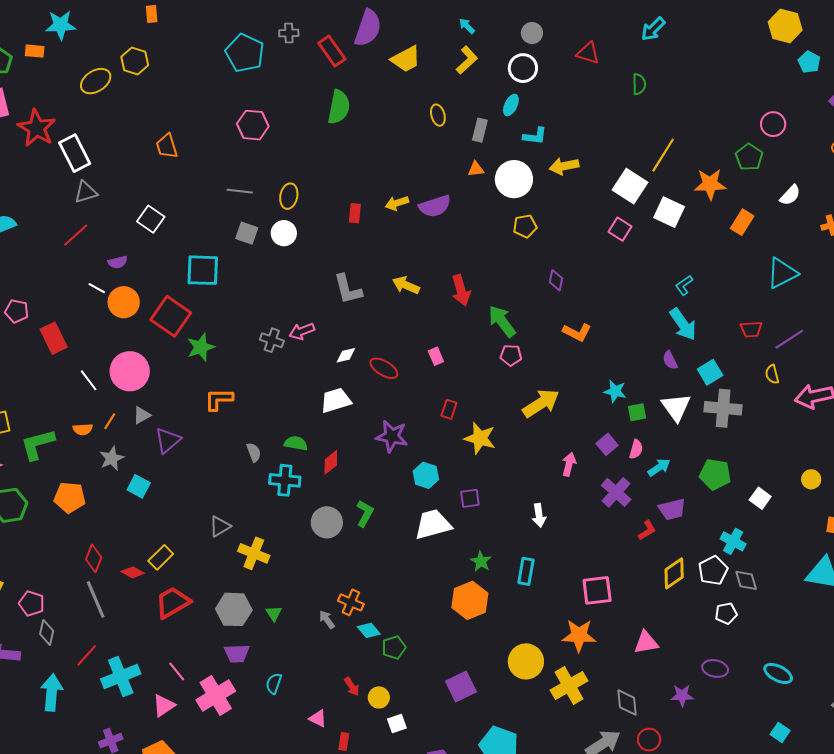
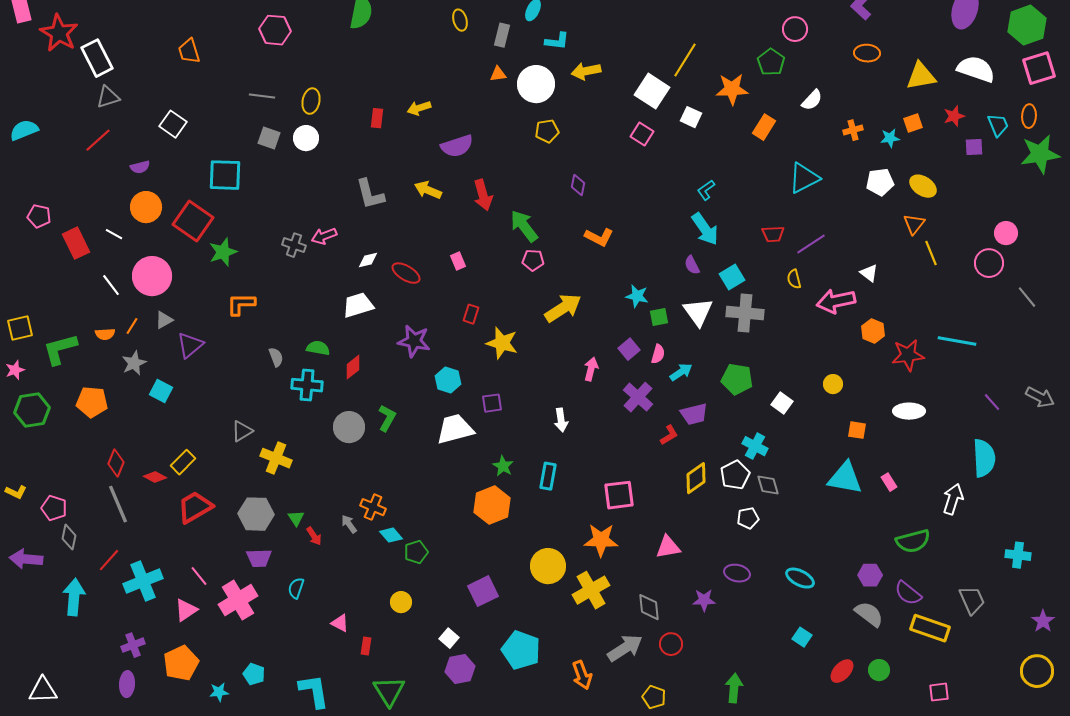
purple semicircle: (435, 206) -> (457, 146), moved
white square: (669, 212) -> (691, 117), size x0.7
white line: (97, 288) -> (114, 234), moved
red arrow: (352, 686) -> (314, 536), moved
white square: (397, 724) -> (449, 638), moved, turned -30

